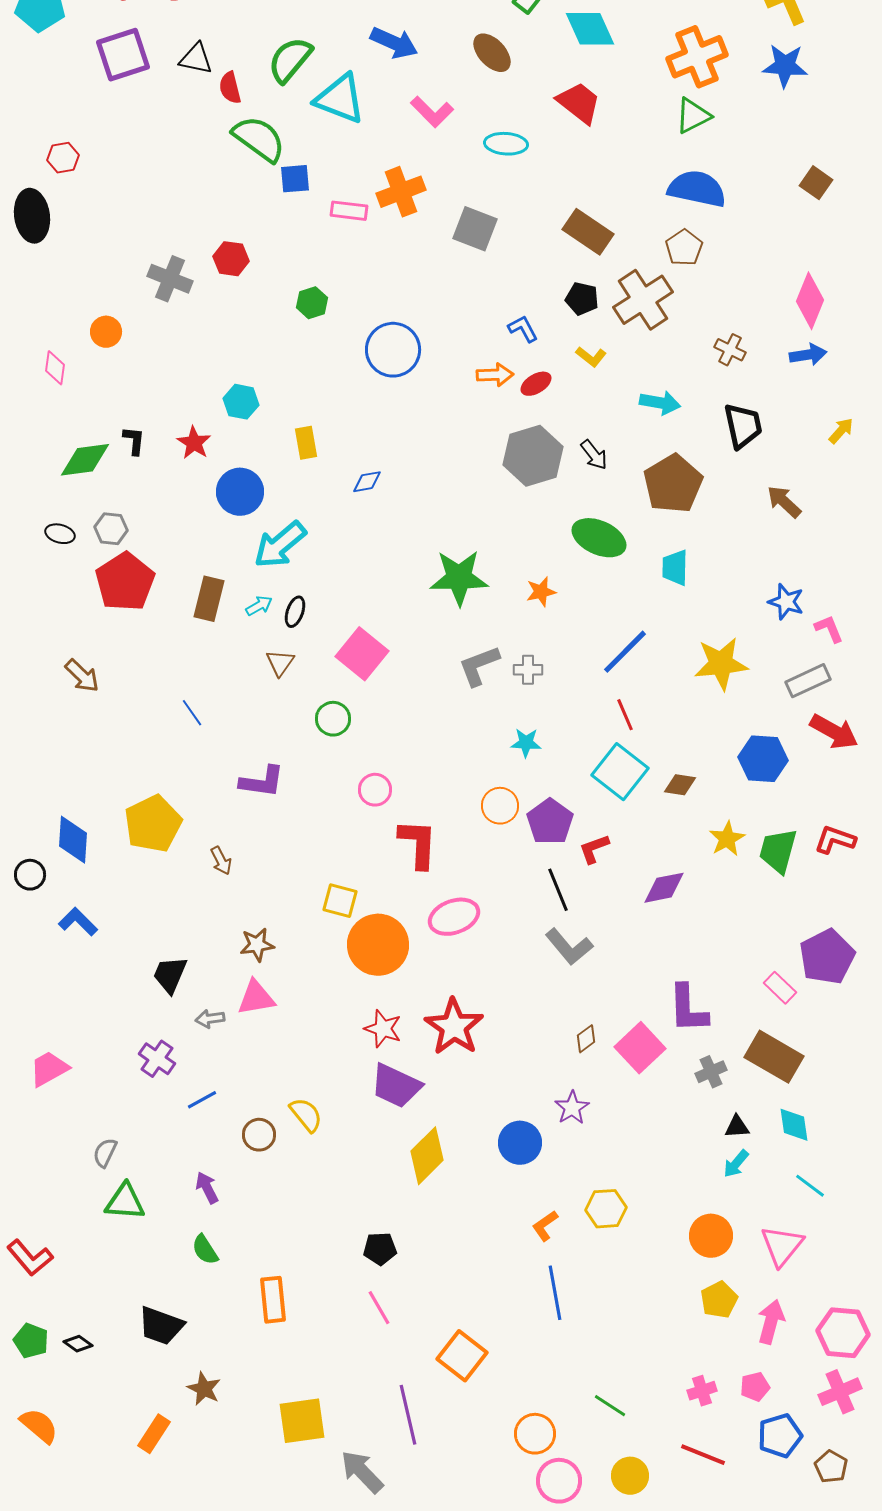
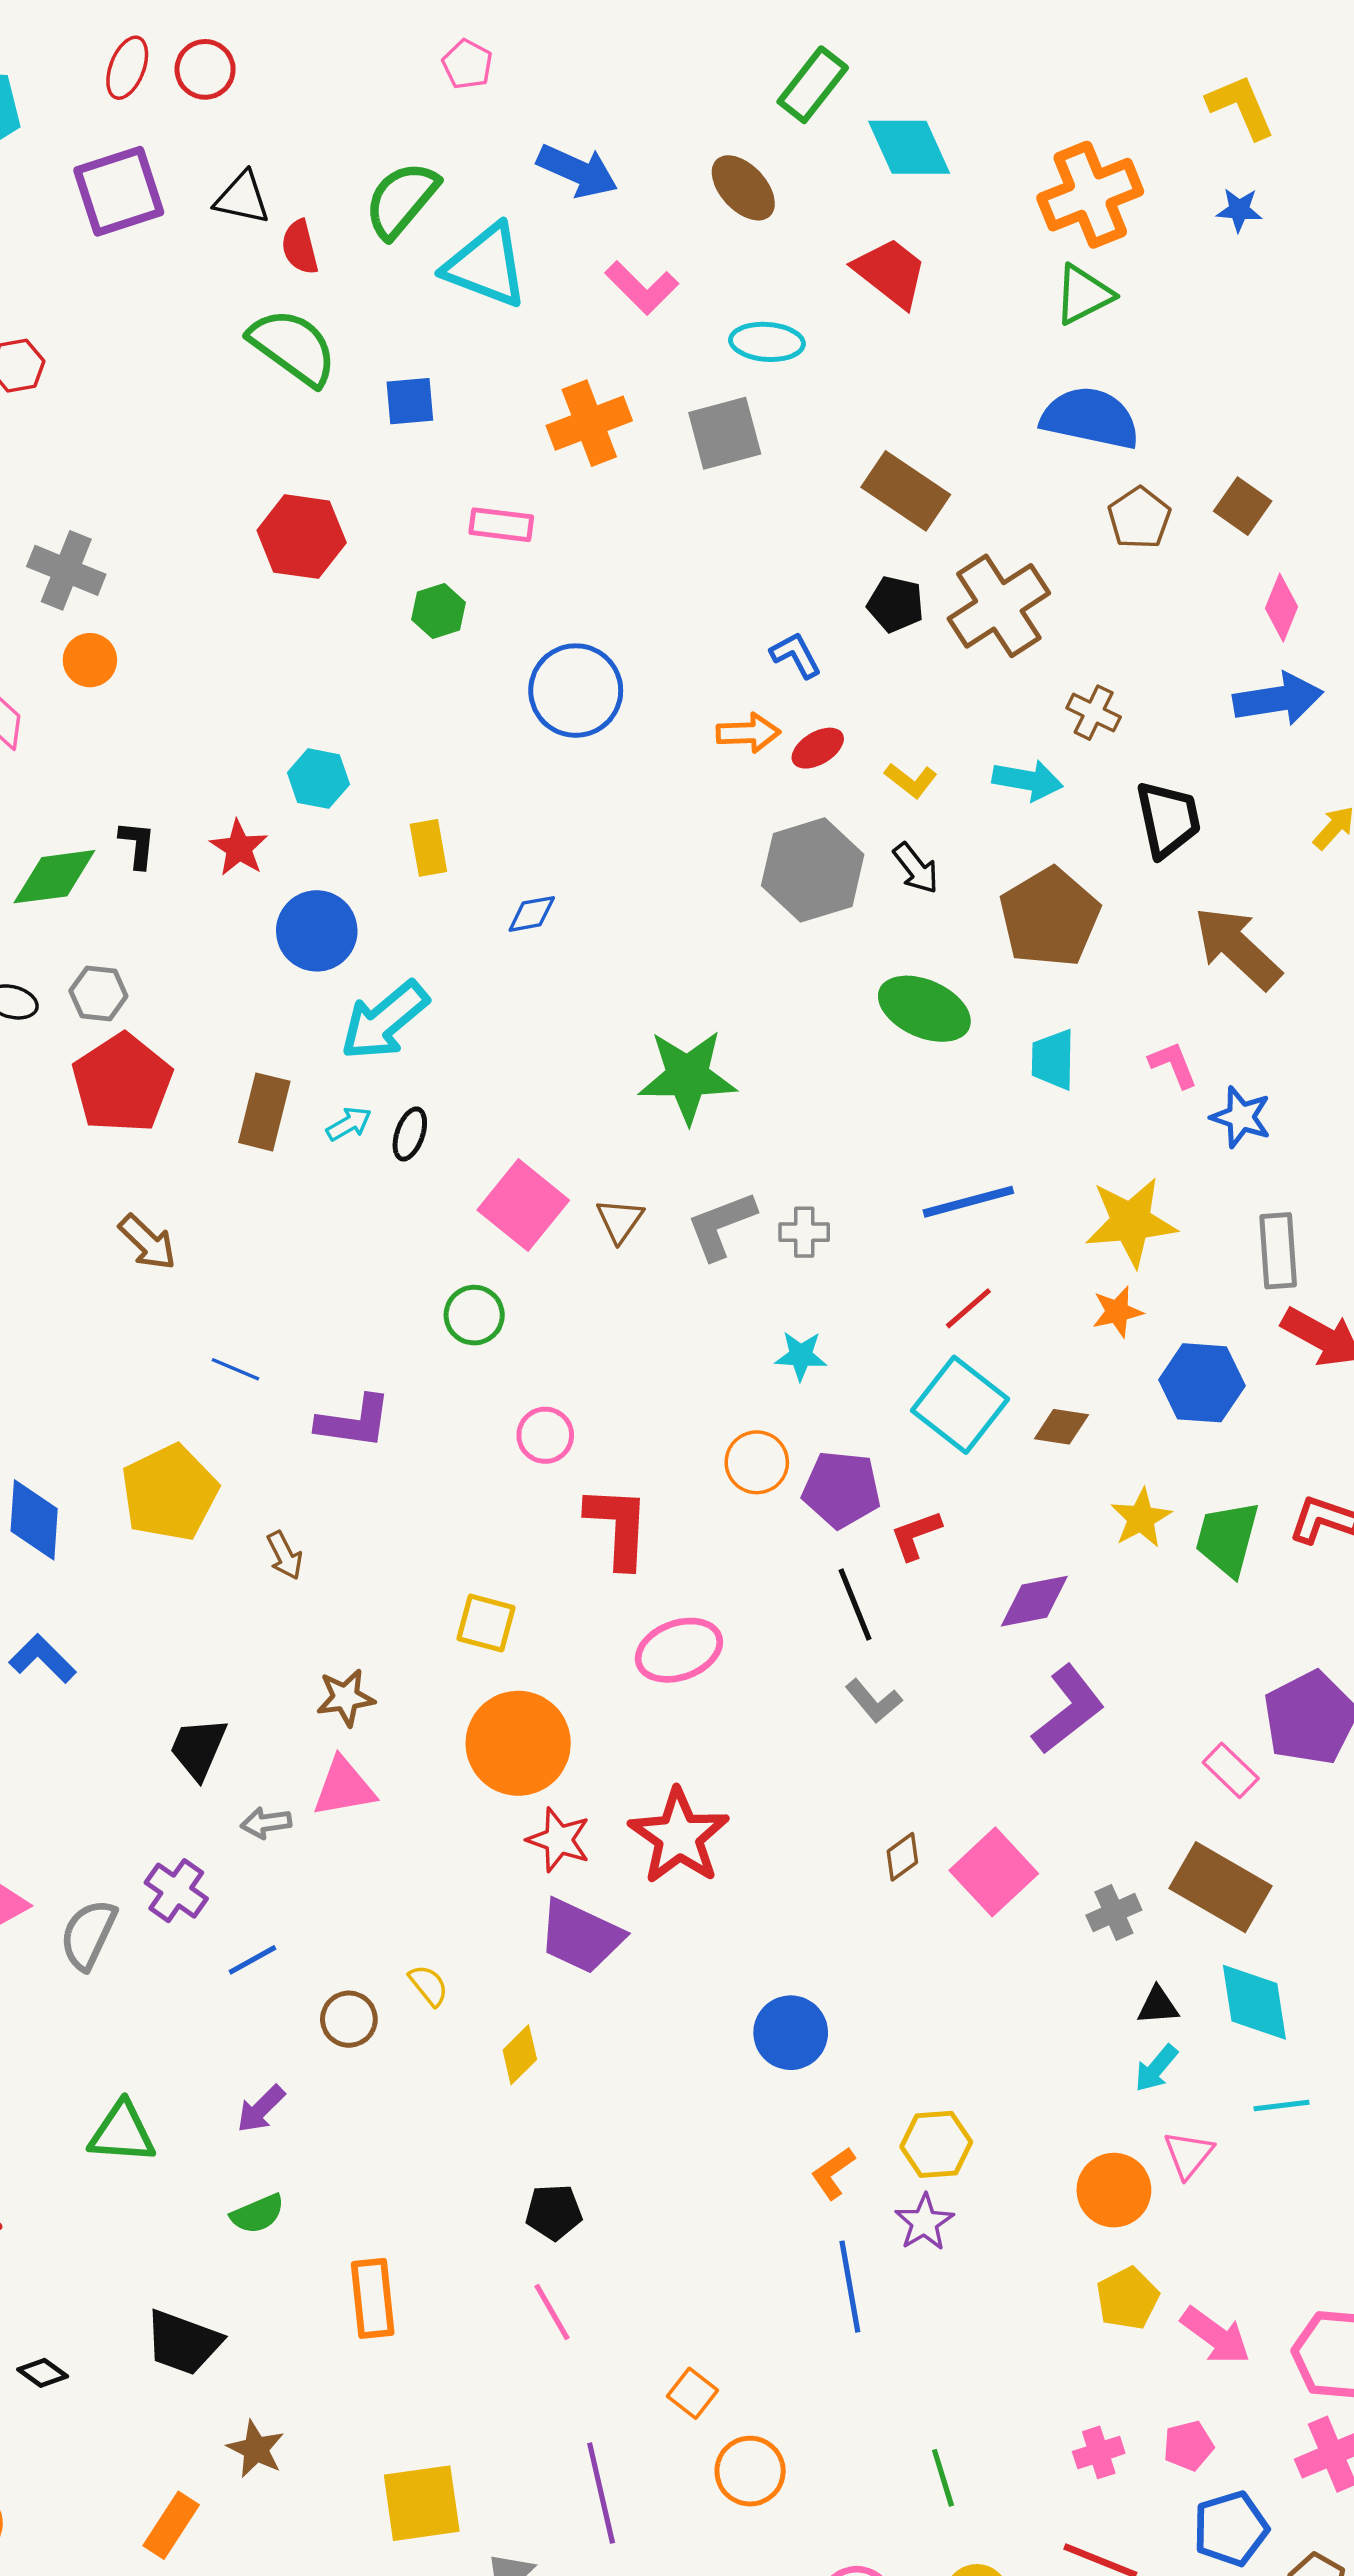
blue star: (785, 66) -> (1239, 210), size x0.6
green semicircle: (259, 139) -> (293, 347), moved
brown square: (816, 183) -> (1243, 506), moved
pink rectangle: (349, 211) -> (501, 525), moved
gray square: (475, 229) -> (725, 433), moved, turned -36
brown pentagon: (684, 248) -> (1139, 518), moved
red hexagon: (231, 259) -> (302, 537), size x1.4
gray cross: (170, 279) -> (66, 570), moved
pink diamond: (810, 301) -> (1281, 608), size x0.7
brown cross: (730, 350) -> (1094, 713), moved
blue arrow: (808, 355) -> (1278, 699), size x1.4
yellow L-shape: (591, 357) -> (911, 780), moved
brown arrow: (784, 502) -> (1237, 948), size x1.5
orange star: (541, 592) -> (1117, 1312), moved
pink L-shape: (829, 629) -> (1173, 1065), moved
blue line: (625, 652) -> (968, 1202), turned 30
brown triangle: (280, 663) -> (620, 1220), moved
brown arrow: (82, 676) -> (148, 1242), moved
gray rectangle: (808, 681) -> (1278, 1251), turned -69
blue line: (192, 713) -> (236, 1369), moved, turned -32
red line: (625, 715) -> (968, 1308), turned 72
purple pentagon: (550, 822) -> (841, 1489), turned -30
orange circle: (378, 945) -> (518, 1743), moved
gray L-shape: (569, 947) -> (874, 1701), size x0.7
purple L-shape: (688, 1009) -> (1068, 1709), moved, turned -126
purple star: (572, 1108) -> (924, 2222), moved
yellow semicircle: (306, 1115) -> (428, 1985), size x0.7
cyan diamond: (794, 1125) -> (1254, 2002), size x1.4
gray semicircle: (105, 1153) -> (88, 1935), moved, size x1.4
yellow diamond: (427, 1156) -> (520, 2055), moved, size x0.6
cyan line: (810, 1186) -> (1281, 2105), turned -44
purple arrow: (207, 1188) -> (261, 2109), turned -108
pink triangle: (782, 1246) -> (1188, 2155), moved, size x0.7
green semicircle: (205, 1250) -> (258, 2214), turned -80
pink arrow: (771, 1322) -> (1215, 2336), turned 111
orange square: (462, 1356) -> (692, 2393), size x0.6
green line: (610, 1406) -> (943, 2478), turned 40
orange circle: (535, 1434) -> (750, 2471), moved

